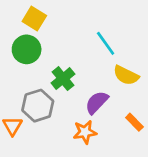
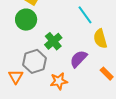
yellow semicircle: (126, 75) -> (100, 39), turned 48
orange star: (85, 132) -> (59, 81), moved

